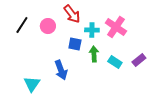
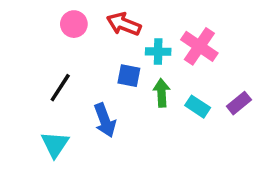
red arrow: (72, 14) -> (124, 24), turned 150
black line: (22, 25) -> (60, 88), moved
pink circle: (48, 26) -> (74, 24), moved

